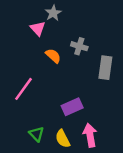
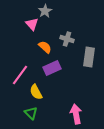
purple rectangle: (72, 107) -> (52, 68), moved
yellow semicircle: (63, 139) -> (36, 92), moved

